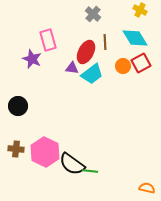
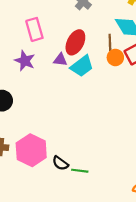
brown line: (105, 42) -> (110, 42), moved
purple star: (32, 59) -> (25, 61), moved
black semicircle: (72, 164) -> (60, 163), size x0.6

